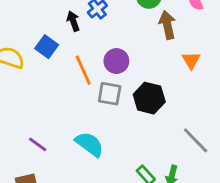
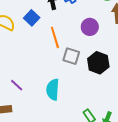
purple circle: (116, 61) -> (90, 27), moved
cyan semicircle: (89, 144) -> (53, 89), turned -130

